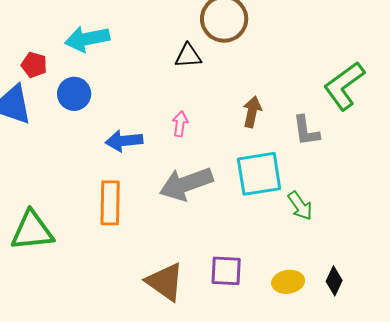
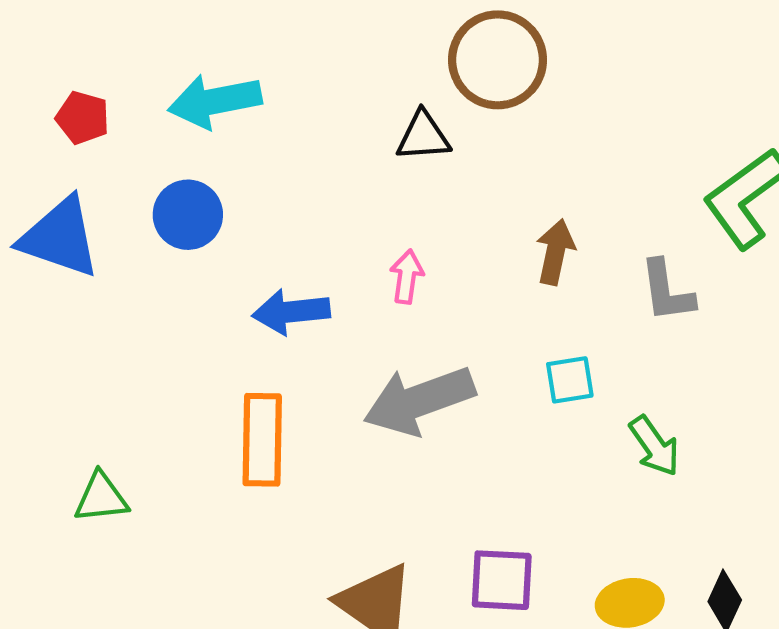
red pentagon: (34, 65) -> (83, 118), moved
cyan square: (259, 174) -> (570, 380), size x0.5
green triangle: (32, 231) -> (101, 498), size x0.6

